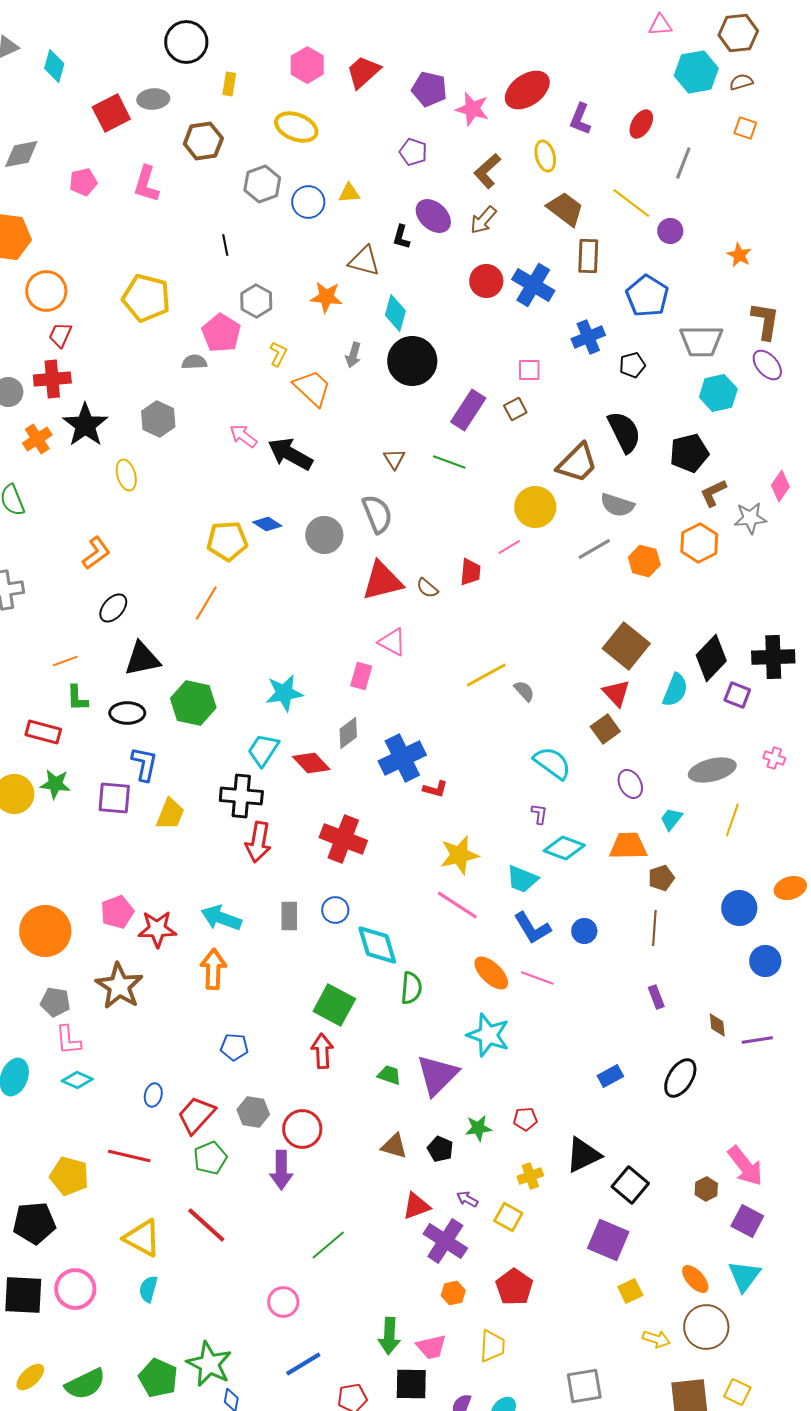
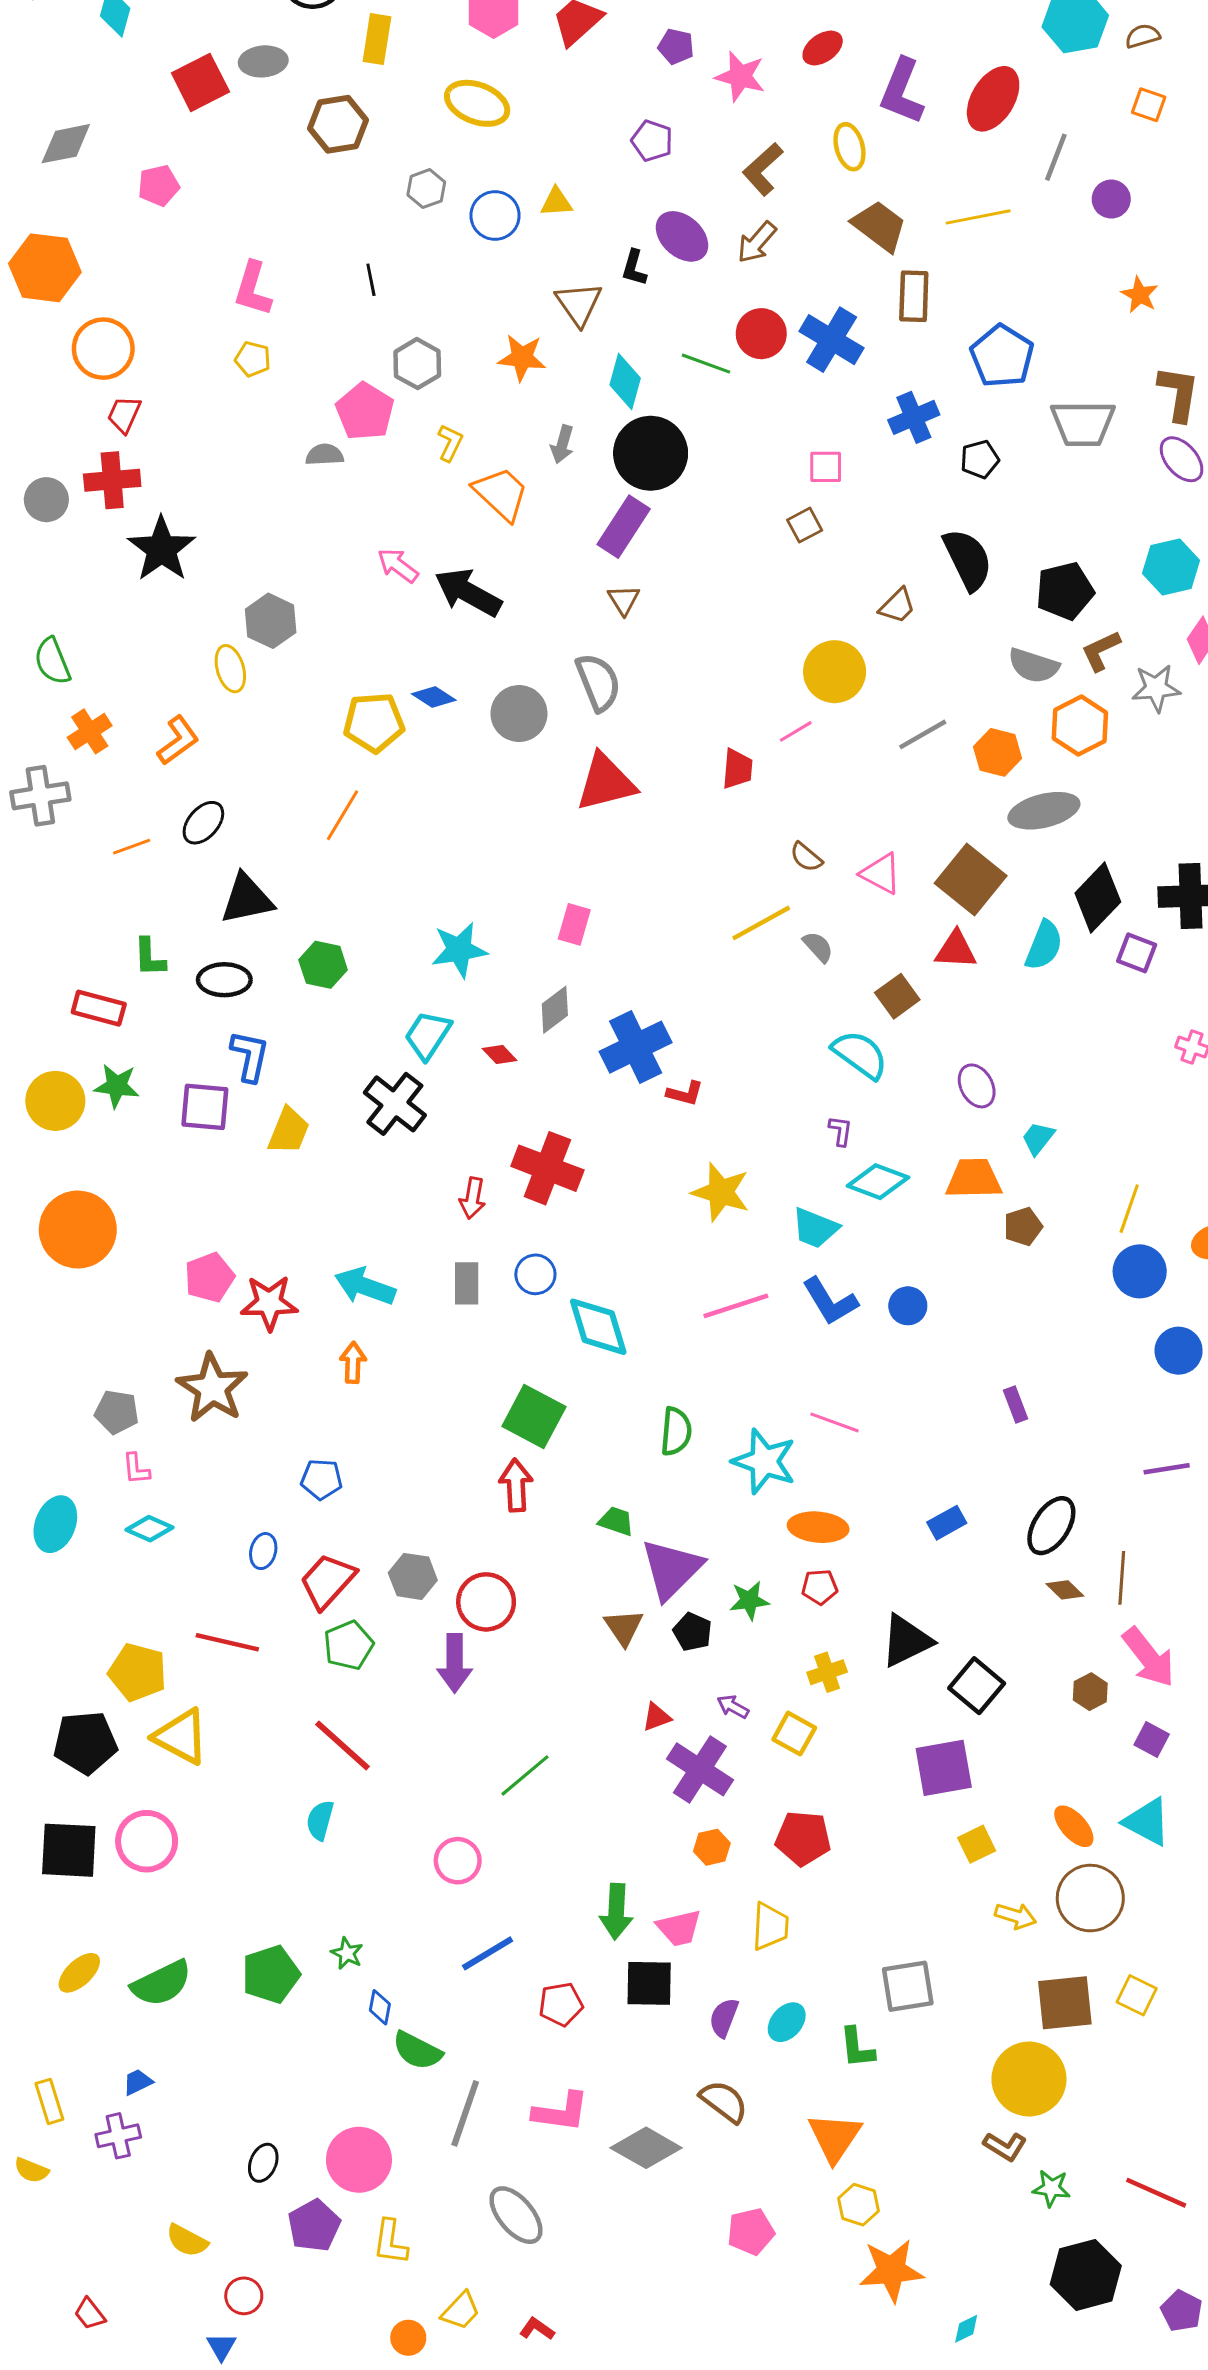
yellow rectangle: (229, 84) -> (377, 39), size x1.4
purple pentagon: (429, 89) -> (676, 46), size x0.7
red ellipse: (527, 90) -> (823, 48), size x0.6
purple L-shape: (580, 119) -> (902, 91), size x1.4
red ellipse: (641, 124) -> (993, 99), size x1.5
pink L-shape: (146, 184) -> (253, 289), moved
gray hexagon: (262, 184) -> (426, 189), size x0.7
yellow line: (631, 203) -> (978, 217), turned -48
purple circle: (670, 231) -> (1111, 199), moved
brown triangle: (364, 261) -> (579, 304), turned 40
yellow pentagon: (146, 298) -> (253, 359), size x0.5
cyan hexagon: (718, 393) -> (1171, 567), moved
purple rectangle: (468, 410) -> (624, 527), moved
gray hexagon: (158, 419) -> (271, 621), moved
orange cross: (37, 439) -> (90, 731), moved
green line: (449, 462) -> (706, 364), moved
brown trapezoid: (577, 463) -> (897, 606), size x0.6
yellow ellipse: (126, 475) -> (230, 669), moved
gray semicircle: (617, 505) -> (1033, 666), moved
brown semicircle: (427, 588) -> (806, 857), moved
pink triangle: (392, 642) -> (881, 874), moved
orange line: (65, 661) -> (132, 847), moved
red triangle: (616, 693) -> (956, 950), turned -44
green hexagon: (193, 703) -> (323, 965), size x0.7
brown square: (605, 729) -> (897, 996), moved
red diamond: (311, 763) -> (500, 1055), size x0.6
gray ellipse: (712, 770) -> (1044, 811), moved
black cross: (241, 796) -> (395, 1104), turned 33
yellow line: (732, 820) -> (1129, 1209), moved
red arrow: (258, 842) -> (473, 1198), moved, size x0.7
yellow star: (459, 855) -> (721, 1192), turned 30
pink line: (457, 905) -> (736, 1306), moved, turned -51
brown line: (654, 928) -> (1122, 1578), moved
orange circle: (45, 931) -> (78, 1230), moved
orange arrow: (213, 969) -> (353, 1363), size x0.7
orange ellipse: (491, 973) -> (818, 1527), moved, turned -39
pink line: (537, 978) -> (835, 1422), moved
green semicircle: (411, 988) -> (676, 1431), moved
brown diamond: (717, 1025) -> (1065, 1590), moved, turned -40
pink L-shape: (68, 1040) -> (136, 1469), size x0.7
blue pentagon: (234, 1047) -> (322, 1479), moved
purple triangle: (437, 1075) -> (672, 1569), moved
brown triangle: (394, 1146) -> (624, 1627), turned 40
red triangle: (416, 1206) -> (657, 1717), size x0.7
purple square: (747, 1221) -> (1152, 1740), size x0.7
yellow triangle: (142, 1238) -> (181, 1737), moved
purple square: (608, 1240) -> (944, 1768), turned -33
cyan triangle: (744, 1276) -> (1147, 1822), turned -39
red pentagon: (514, 1287) -> (803, 1838), turned -30
cyan semicircle: (148, 1289) -> (320, 1820), moved
green star: (209, 1364) -> (347, 1953), size x0.5
green pentagon: (158, 1378) -> (271, 1974), turned 30

